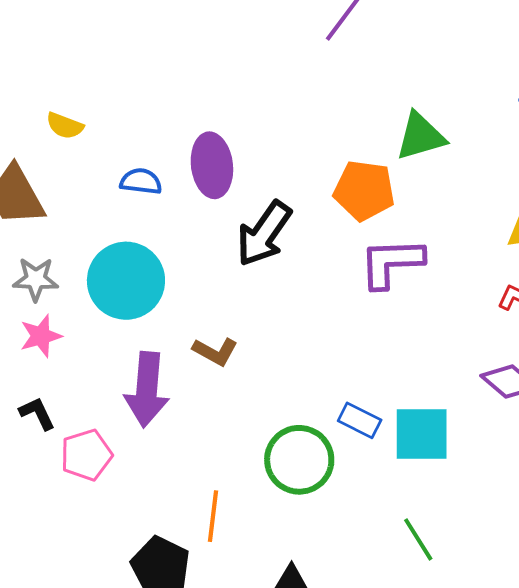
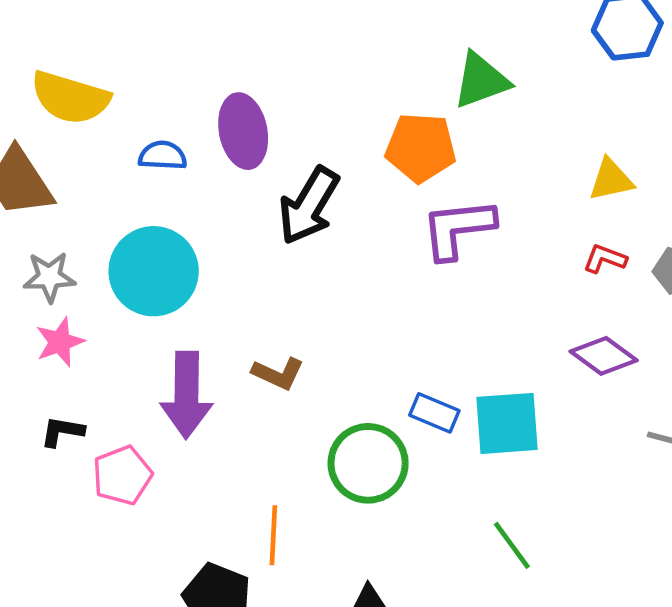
yellow semicircle: (65, 126) -> (70, 98), size x1.8
brown L-shape: (215, 352) -> (278, 374), moved
black L-shape: (37, 413) -> (62, 431), turned -51

